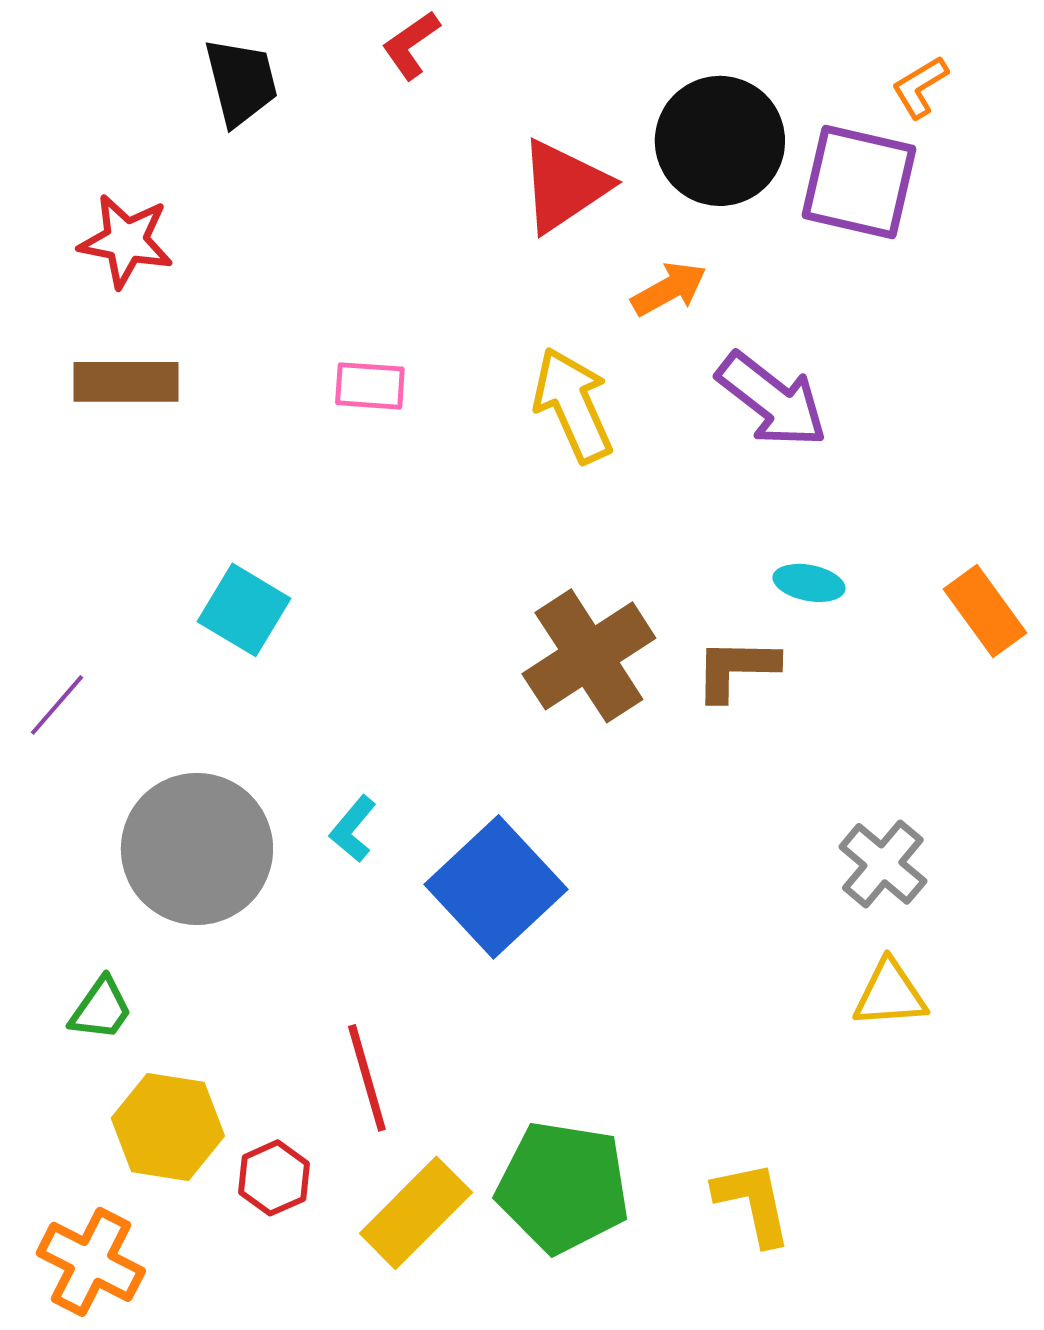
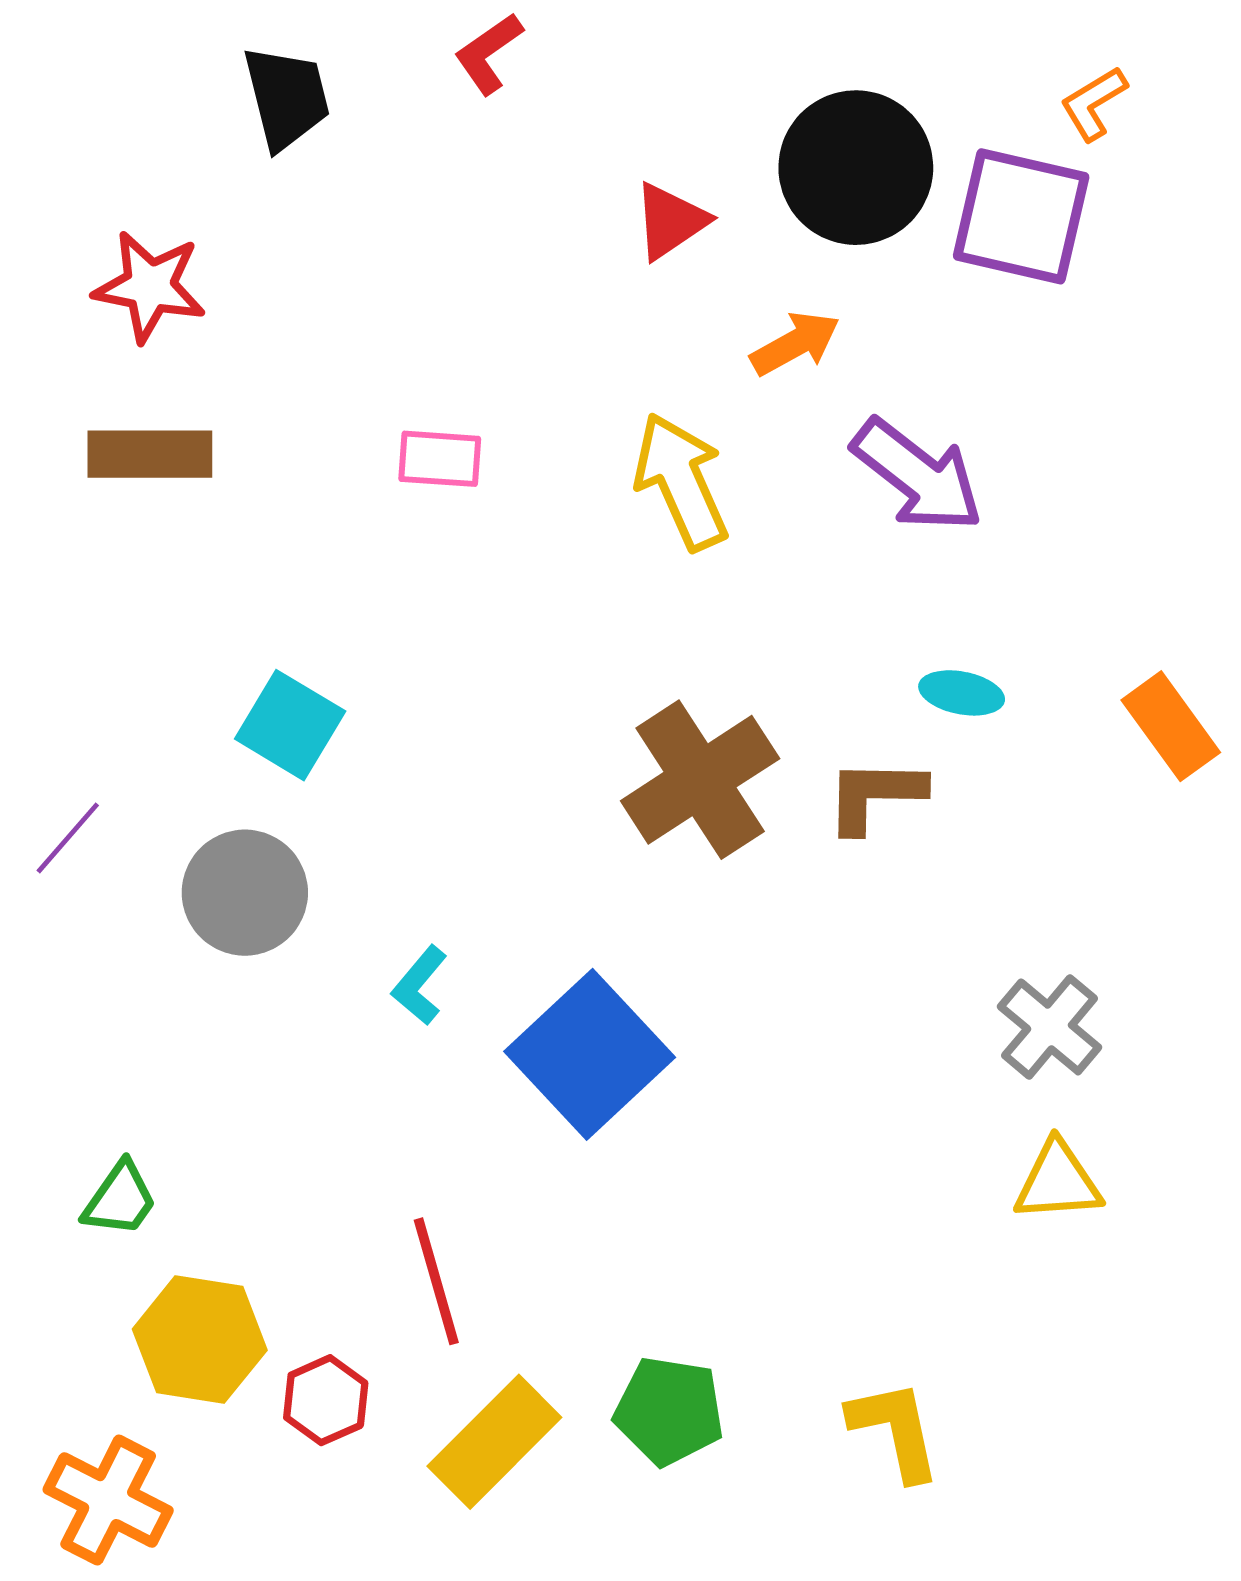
red triangle: (564, 186) -> (670, 221), size x0.7
gray circle: (197, 849) -> (245, 893), moved, size x0.7
green pentagon: (563, 1187) -> (669, 1411), size x0.7

